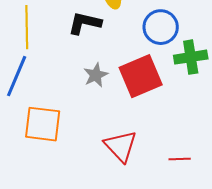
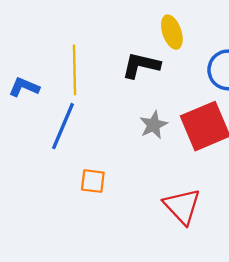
orange square: (43, 124) -> (93, 181), size x0.6

